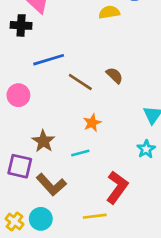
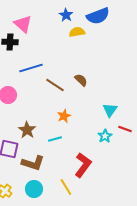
brown L-shape: (51, 185) -> (33, 163), turned -30
yellow line: (95, 216) -> (66, 187), turned 66
cyan circle: (41, 219) -> (34, 189), moved

